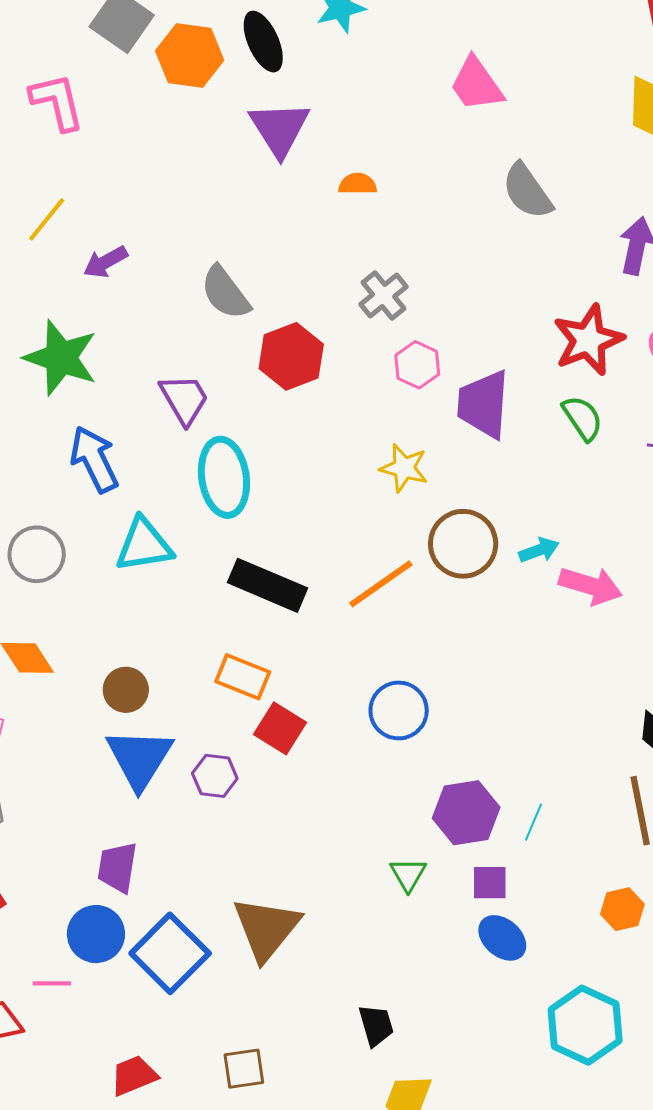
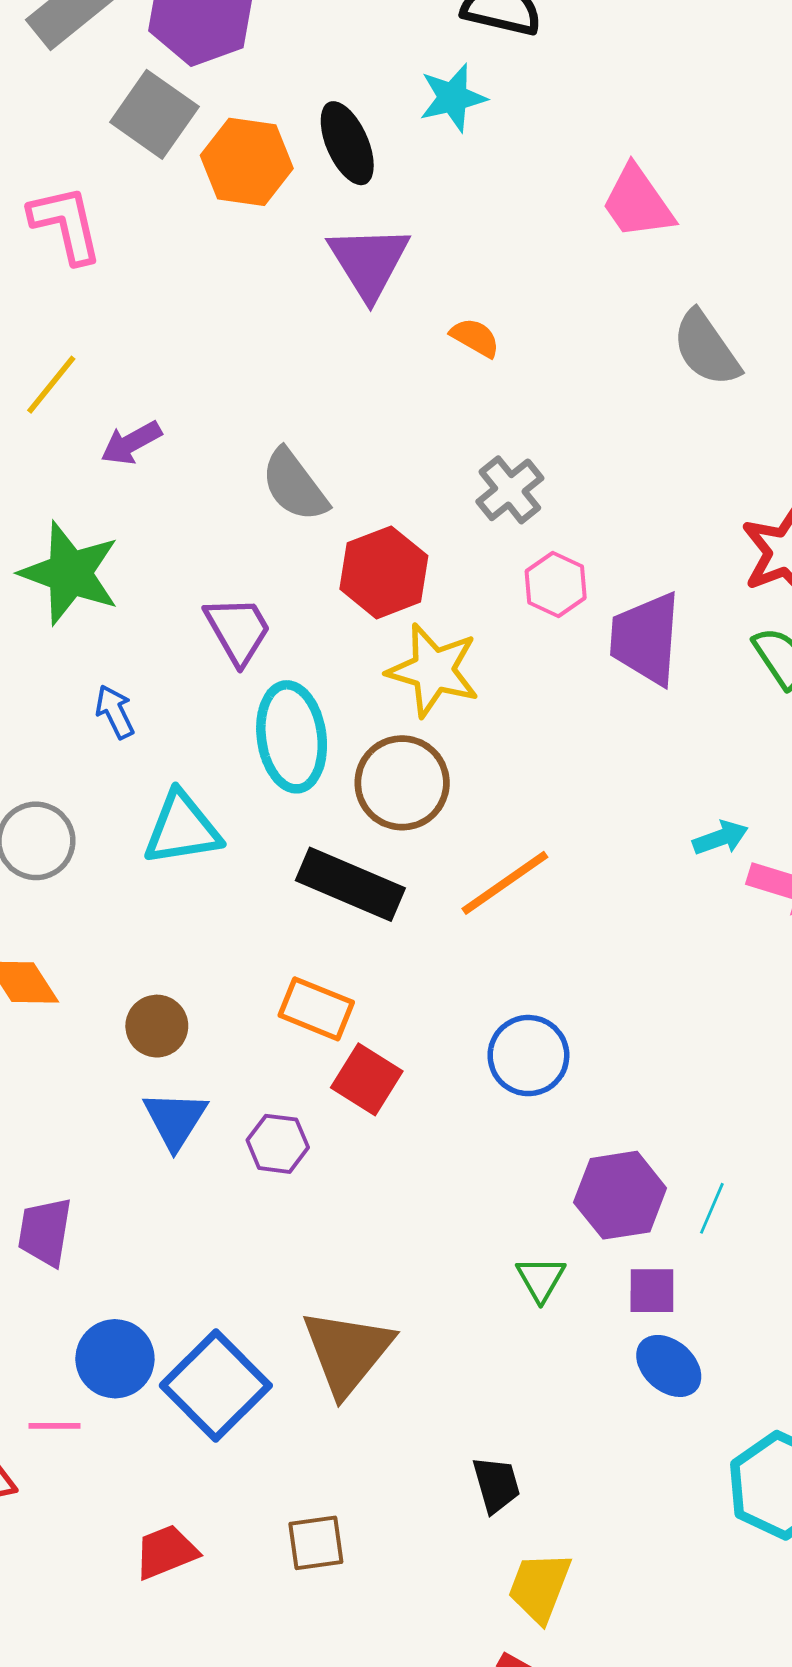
orange semicircle: (358, 184) -> (475, 338), turned 30
blue arrow: (94, 459) -> (115, 712), size x0.6
yellow star: (404, 468) -> (433, 670), moved, size x1.4
brown circle: (463, 544) -> (402, 783), moved
blue triangle: (140, 758) -> (175, 1120), size x0.7
purple trapezoid: (117, 867) -> (45, 1232), moved

